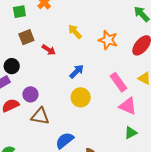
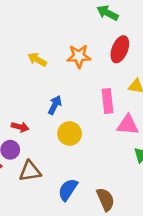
red arrow: (49, 50) -> (20, 127), moved
pink rectangle: (118, 82) -> (107, 101), turned 48

